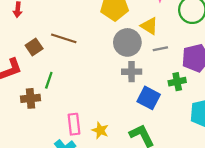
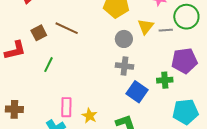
yellow triangle: (149, 26) -> (146, 27), turned 30
gray circle: (127, 42) -> (124, 39), size x0.7
gray line: (160, 49) -> (166, 30), moved
brown cross: (30, 98) -> (14, 109), moved

